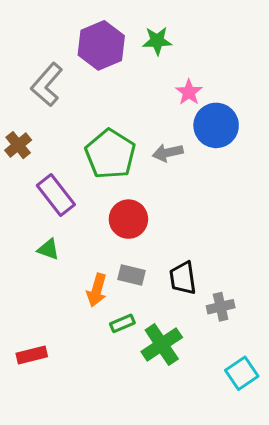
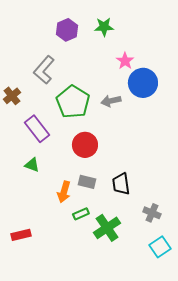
purple hexagon: (101, 45) -> (67, 30), size x0.7
gray L-shape: (47, 85) -> (44, 70), moved
gray cross: (221, 307) -> (152, 213), moved, turned 36

